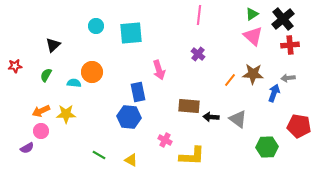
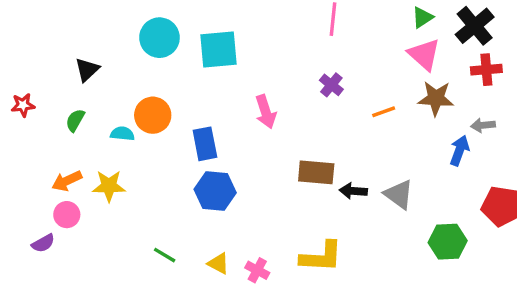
cyan circle: (96, 26) -> (159, 38), size x1.5
brown star: (253, 74) -> (436, 98), moved
orange line: (230, 80) -> (384, 112), moved, turned 32
blue rectangle: (138, 92) -> (205, 144), moved
pink cross: (165, 140) -> (257, 270), moved

